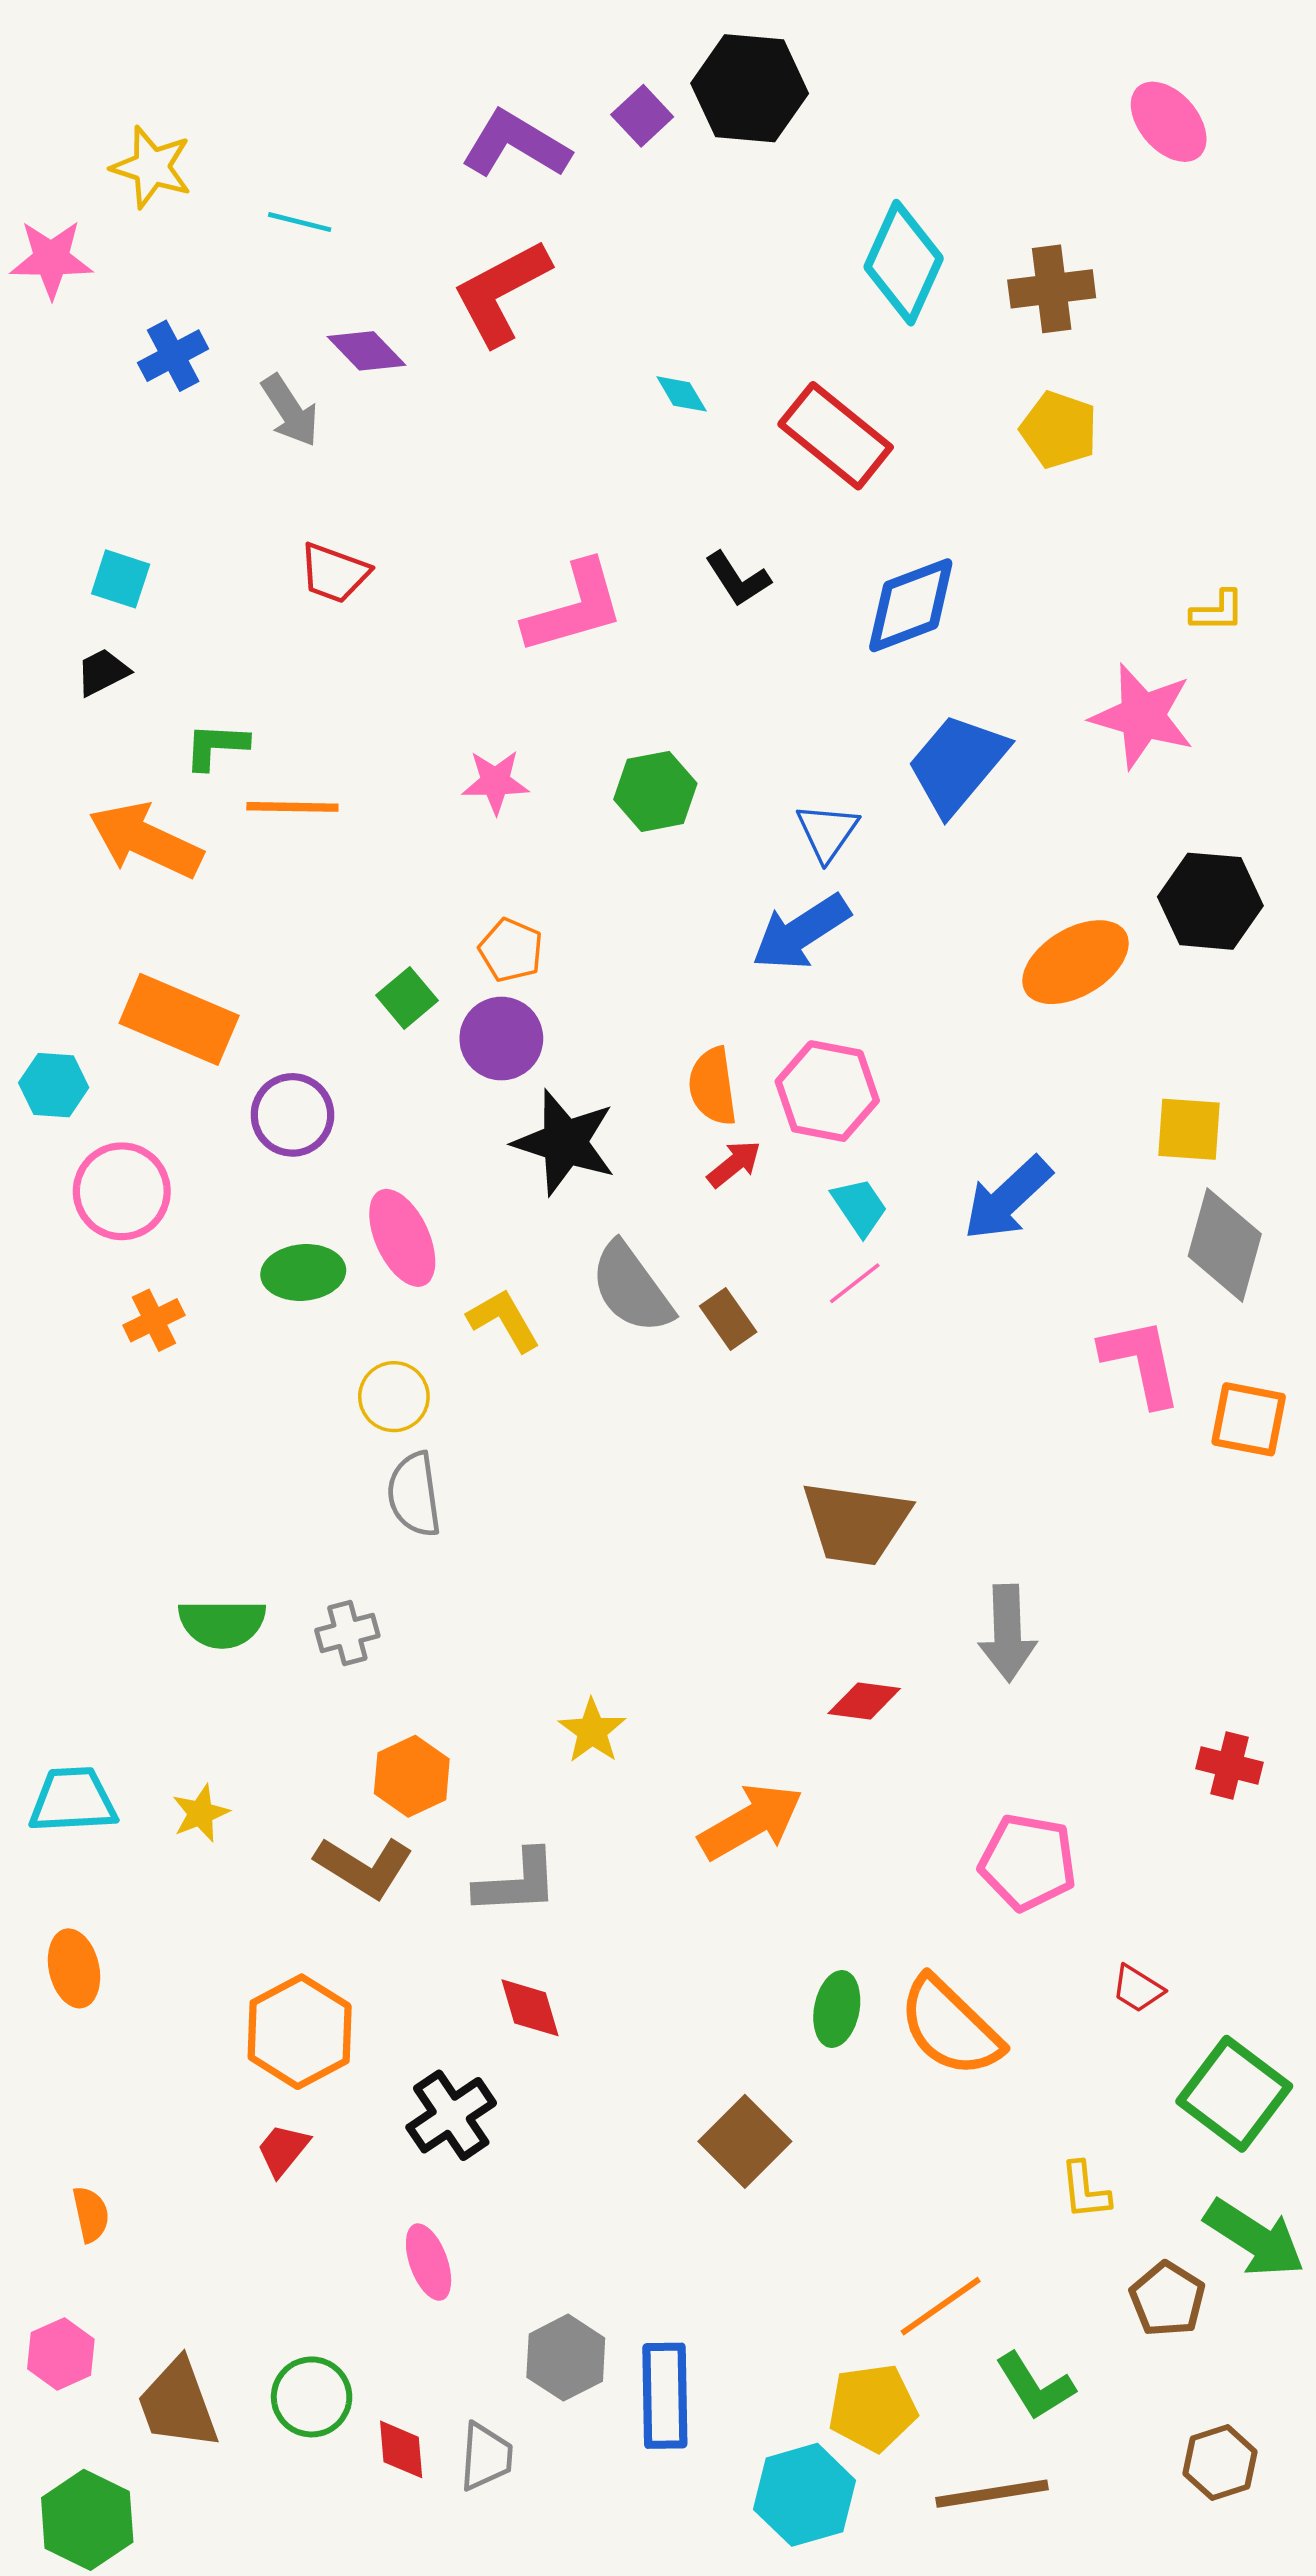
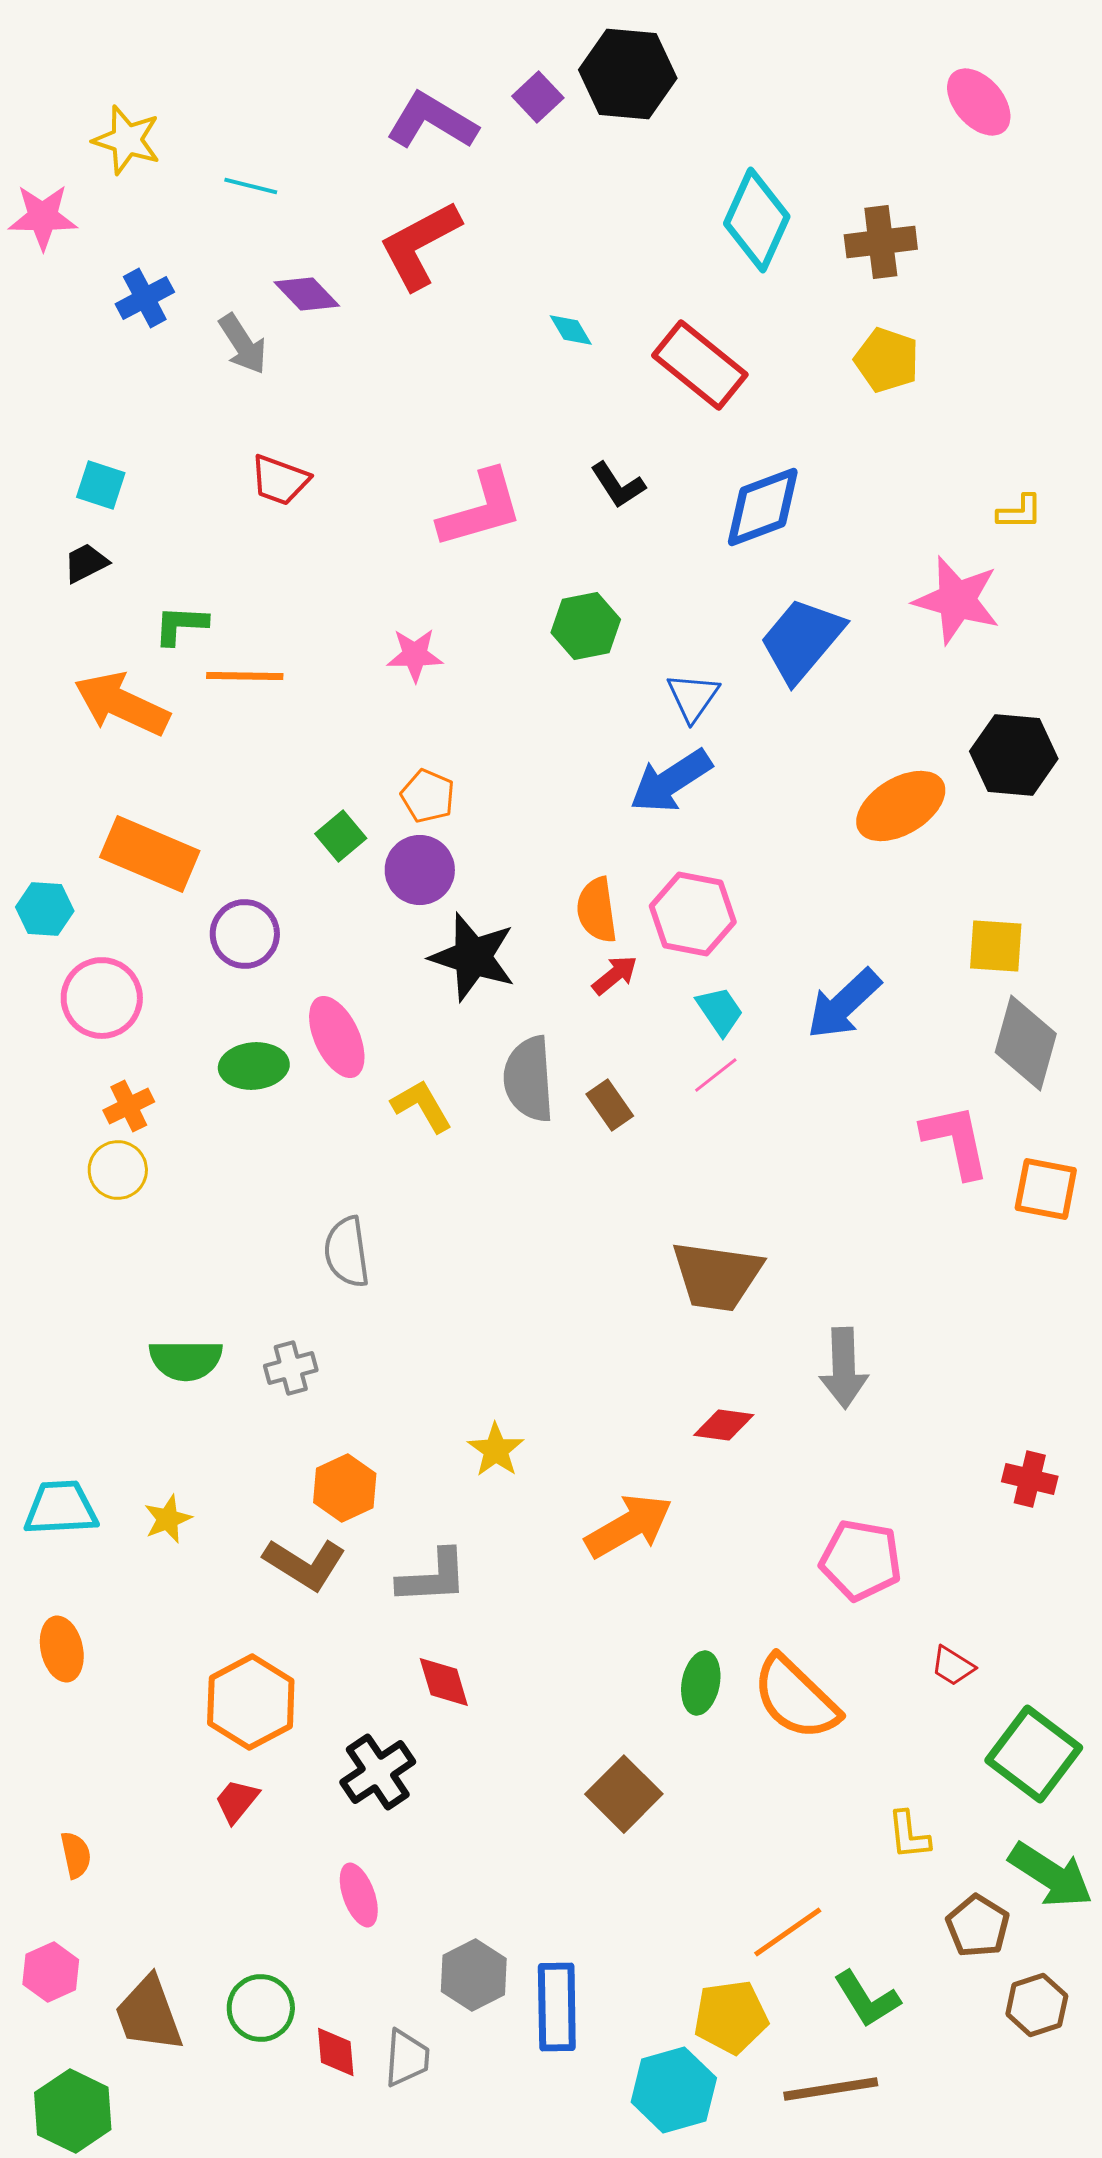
green hexagon: (655, 791) -> (586, 626), moved
gray semicircle: (631, 1288) -> (529, 1079), turned 32
yellow circle: (394, 1397) -> (118, 1170), moved
brown hexagon: (1220, 2463) -> (1037, 2005), moved

